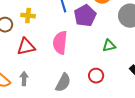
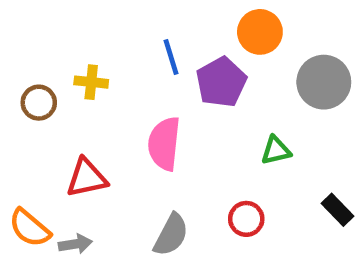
red triangle: (26, 47) -> (87, 178), moved
gray arrow: (24, 79) -> (75, 244), moved, turned 80

